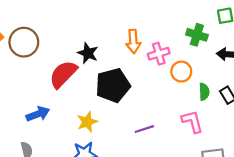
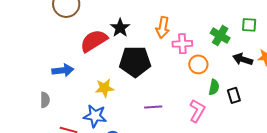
pink L-shape: (192, 121) -> (197, 111), turned 30

